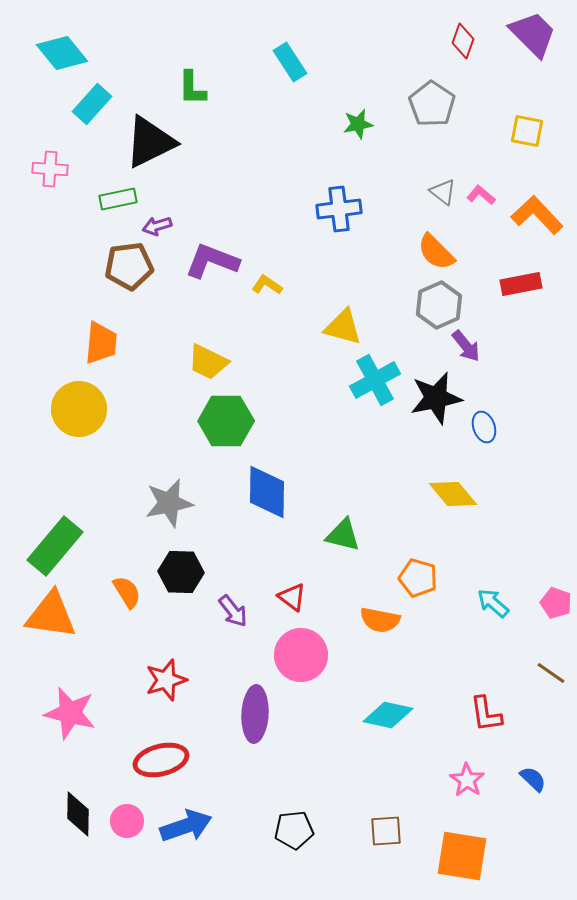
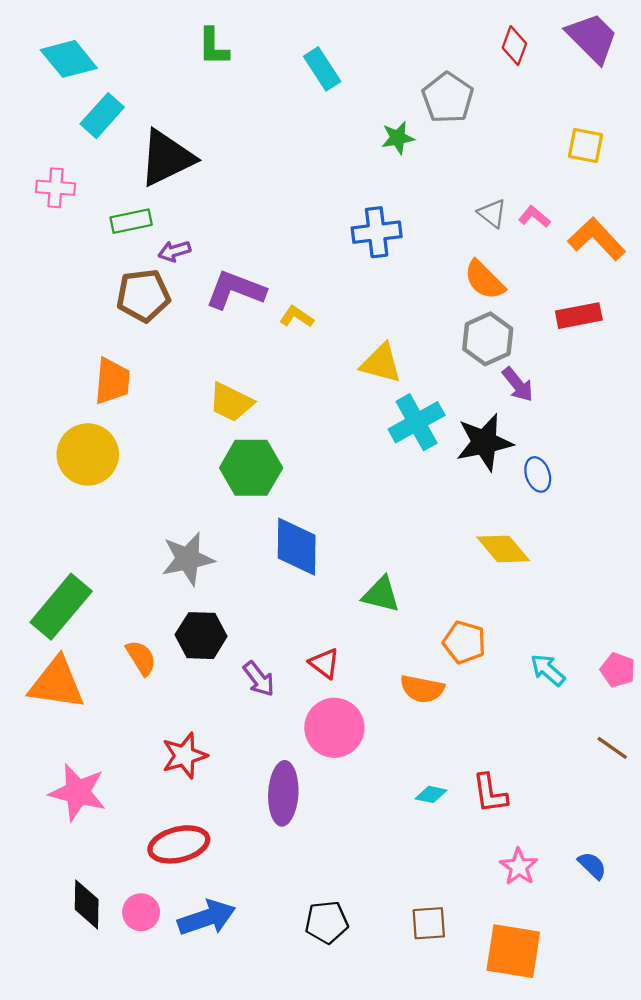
green L-shape: (192, 88) -> (213, 47), moved
gray pentagon: (432, 104) -> (448, 98), moved
red L-shape: (486, 714) -> (490, 793), moved
cyan diamond: (388, 715) -> (431, 794), size x0.6

